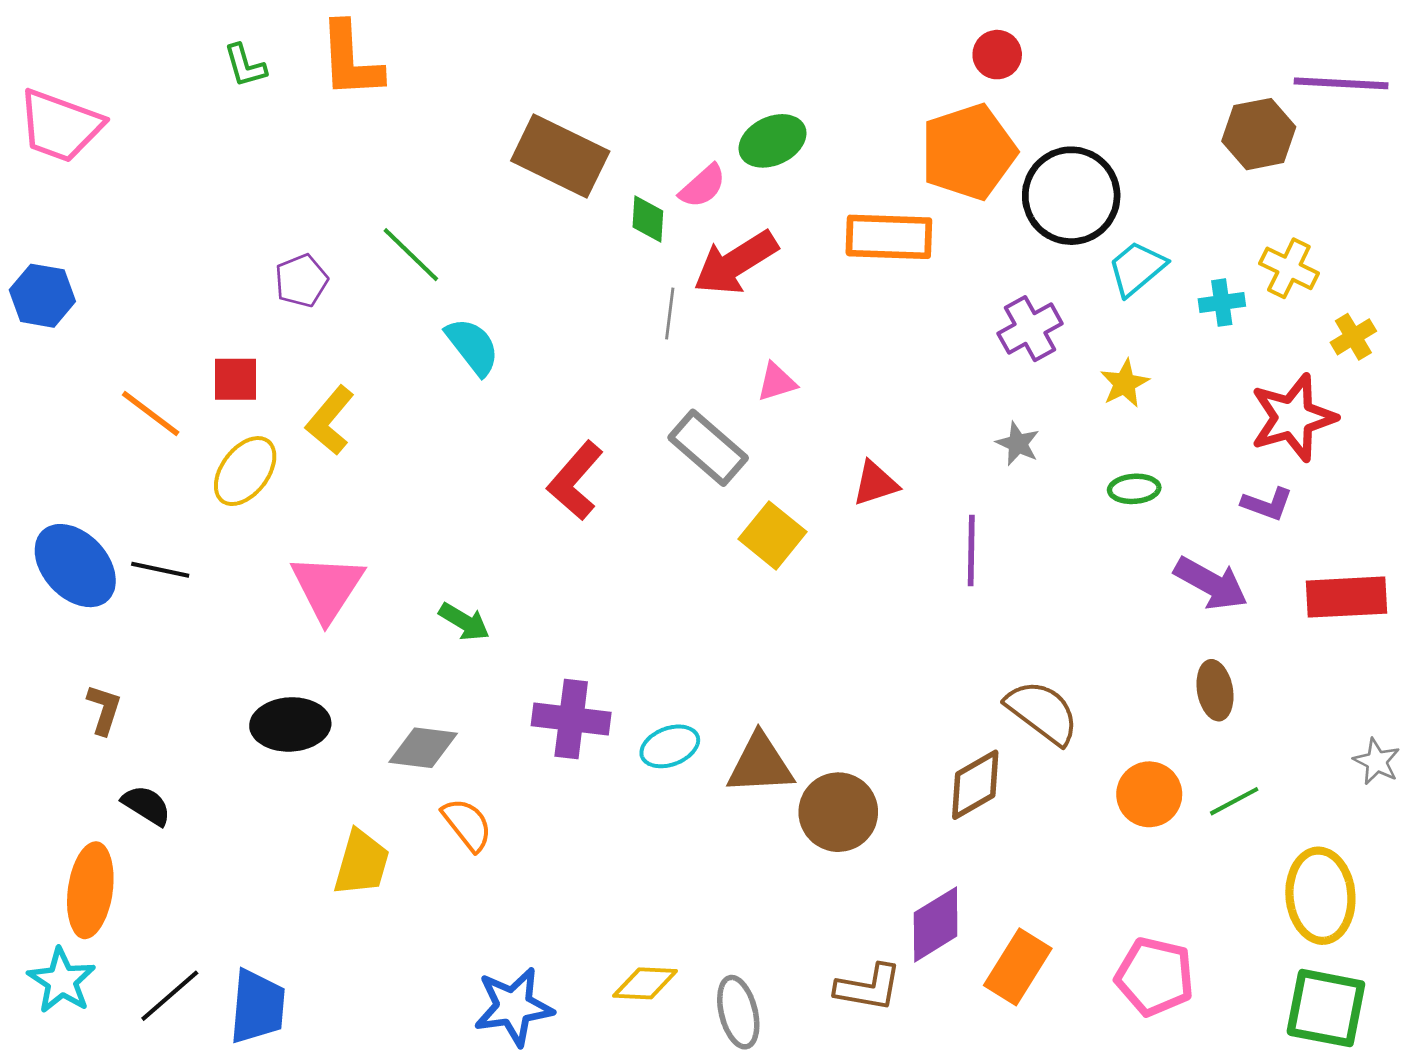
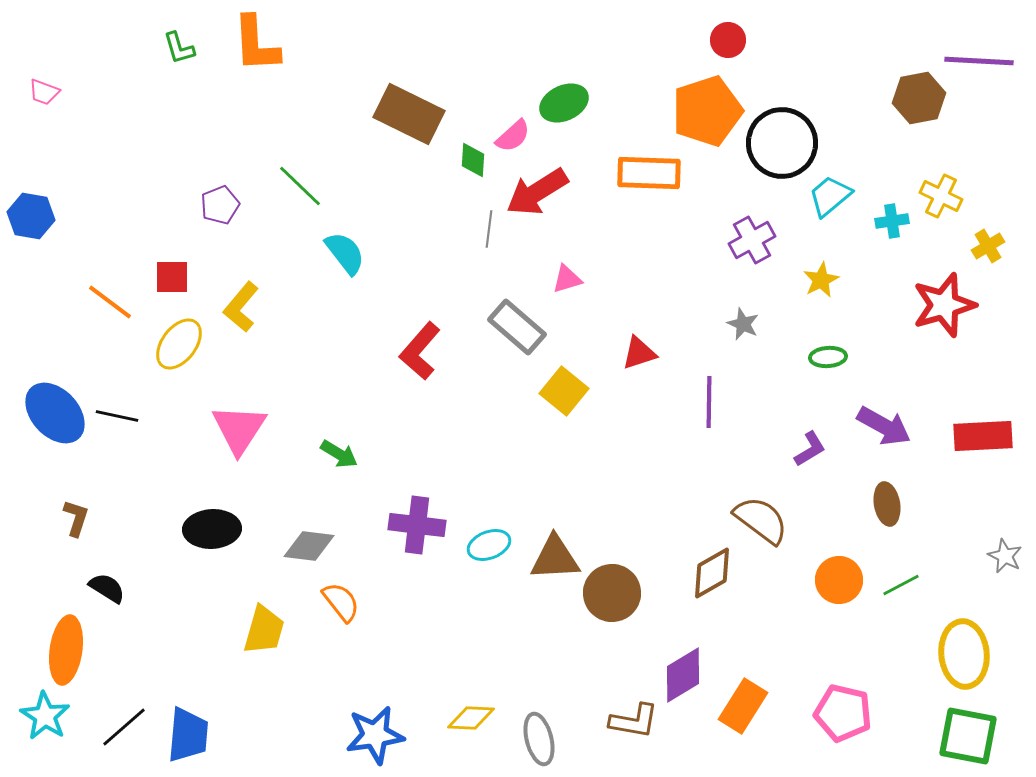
pink trapezoid: (60, 126) -> (44, 92), size x0.5
purple L-shape: (1267, 504) -> (810, 449), moved, turned -51

